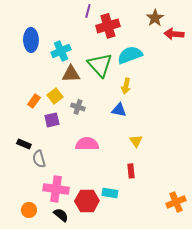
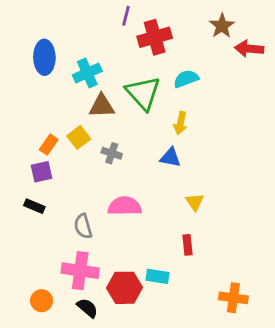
cyan semicircle: (130, 55) -> (186, 79), size x0.7
purple square: (52, 120) -> (42, 172), moved
gray semicircle: (39, 159) -> (83, 226), moved
orange cross: (176, 202) -> (233, 298), moved, turned 30

